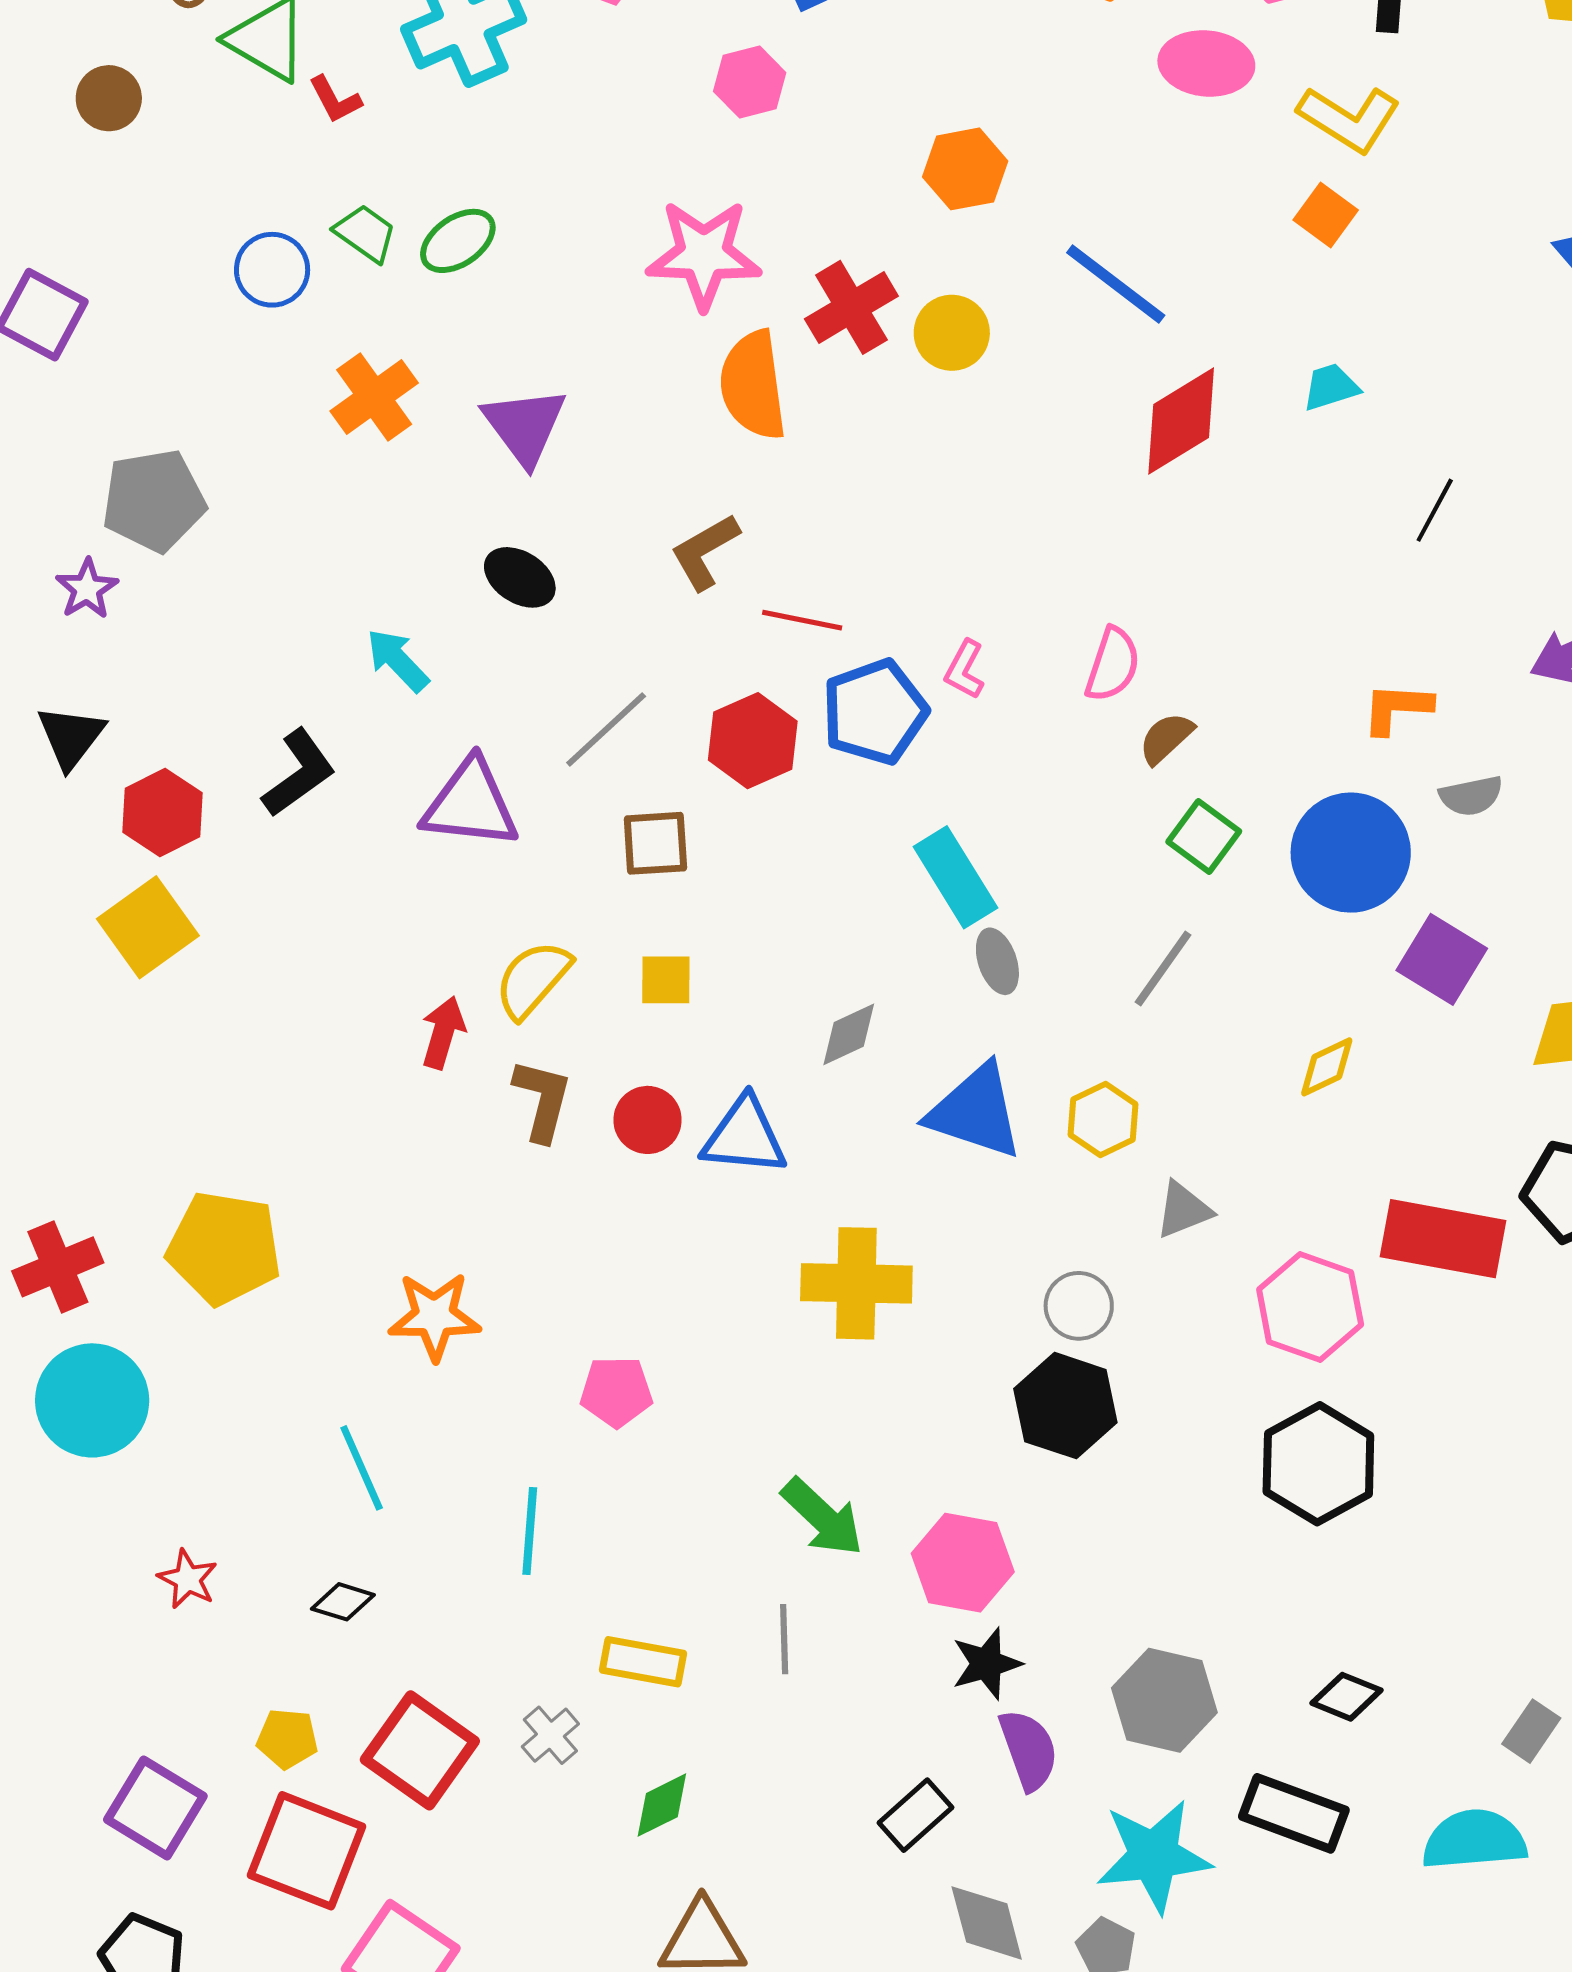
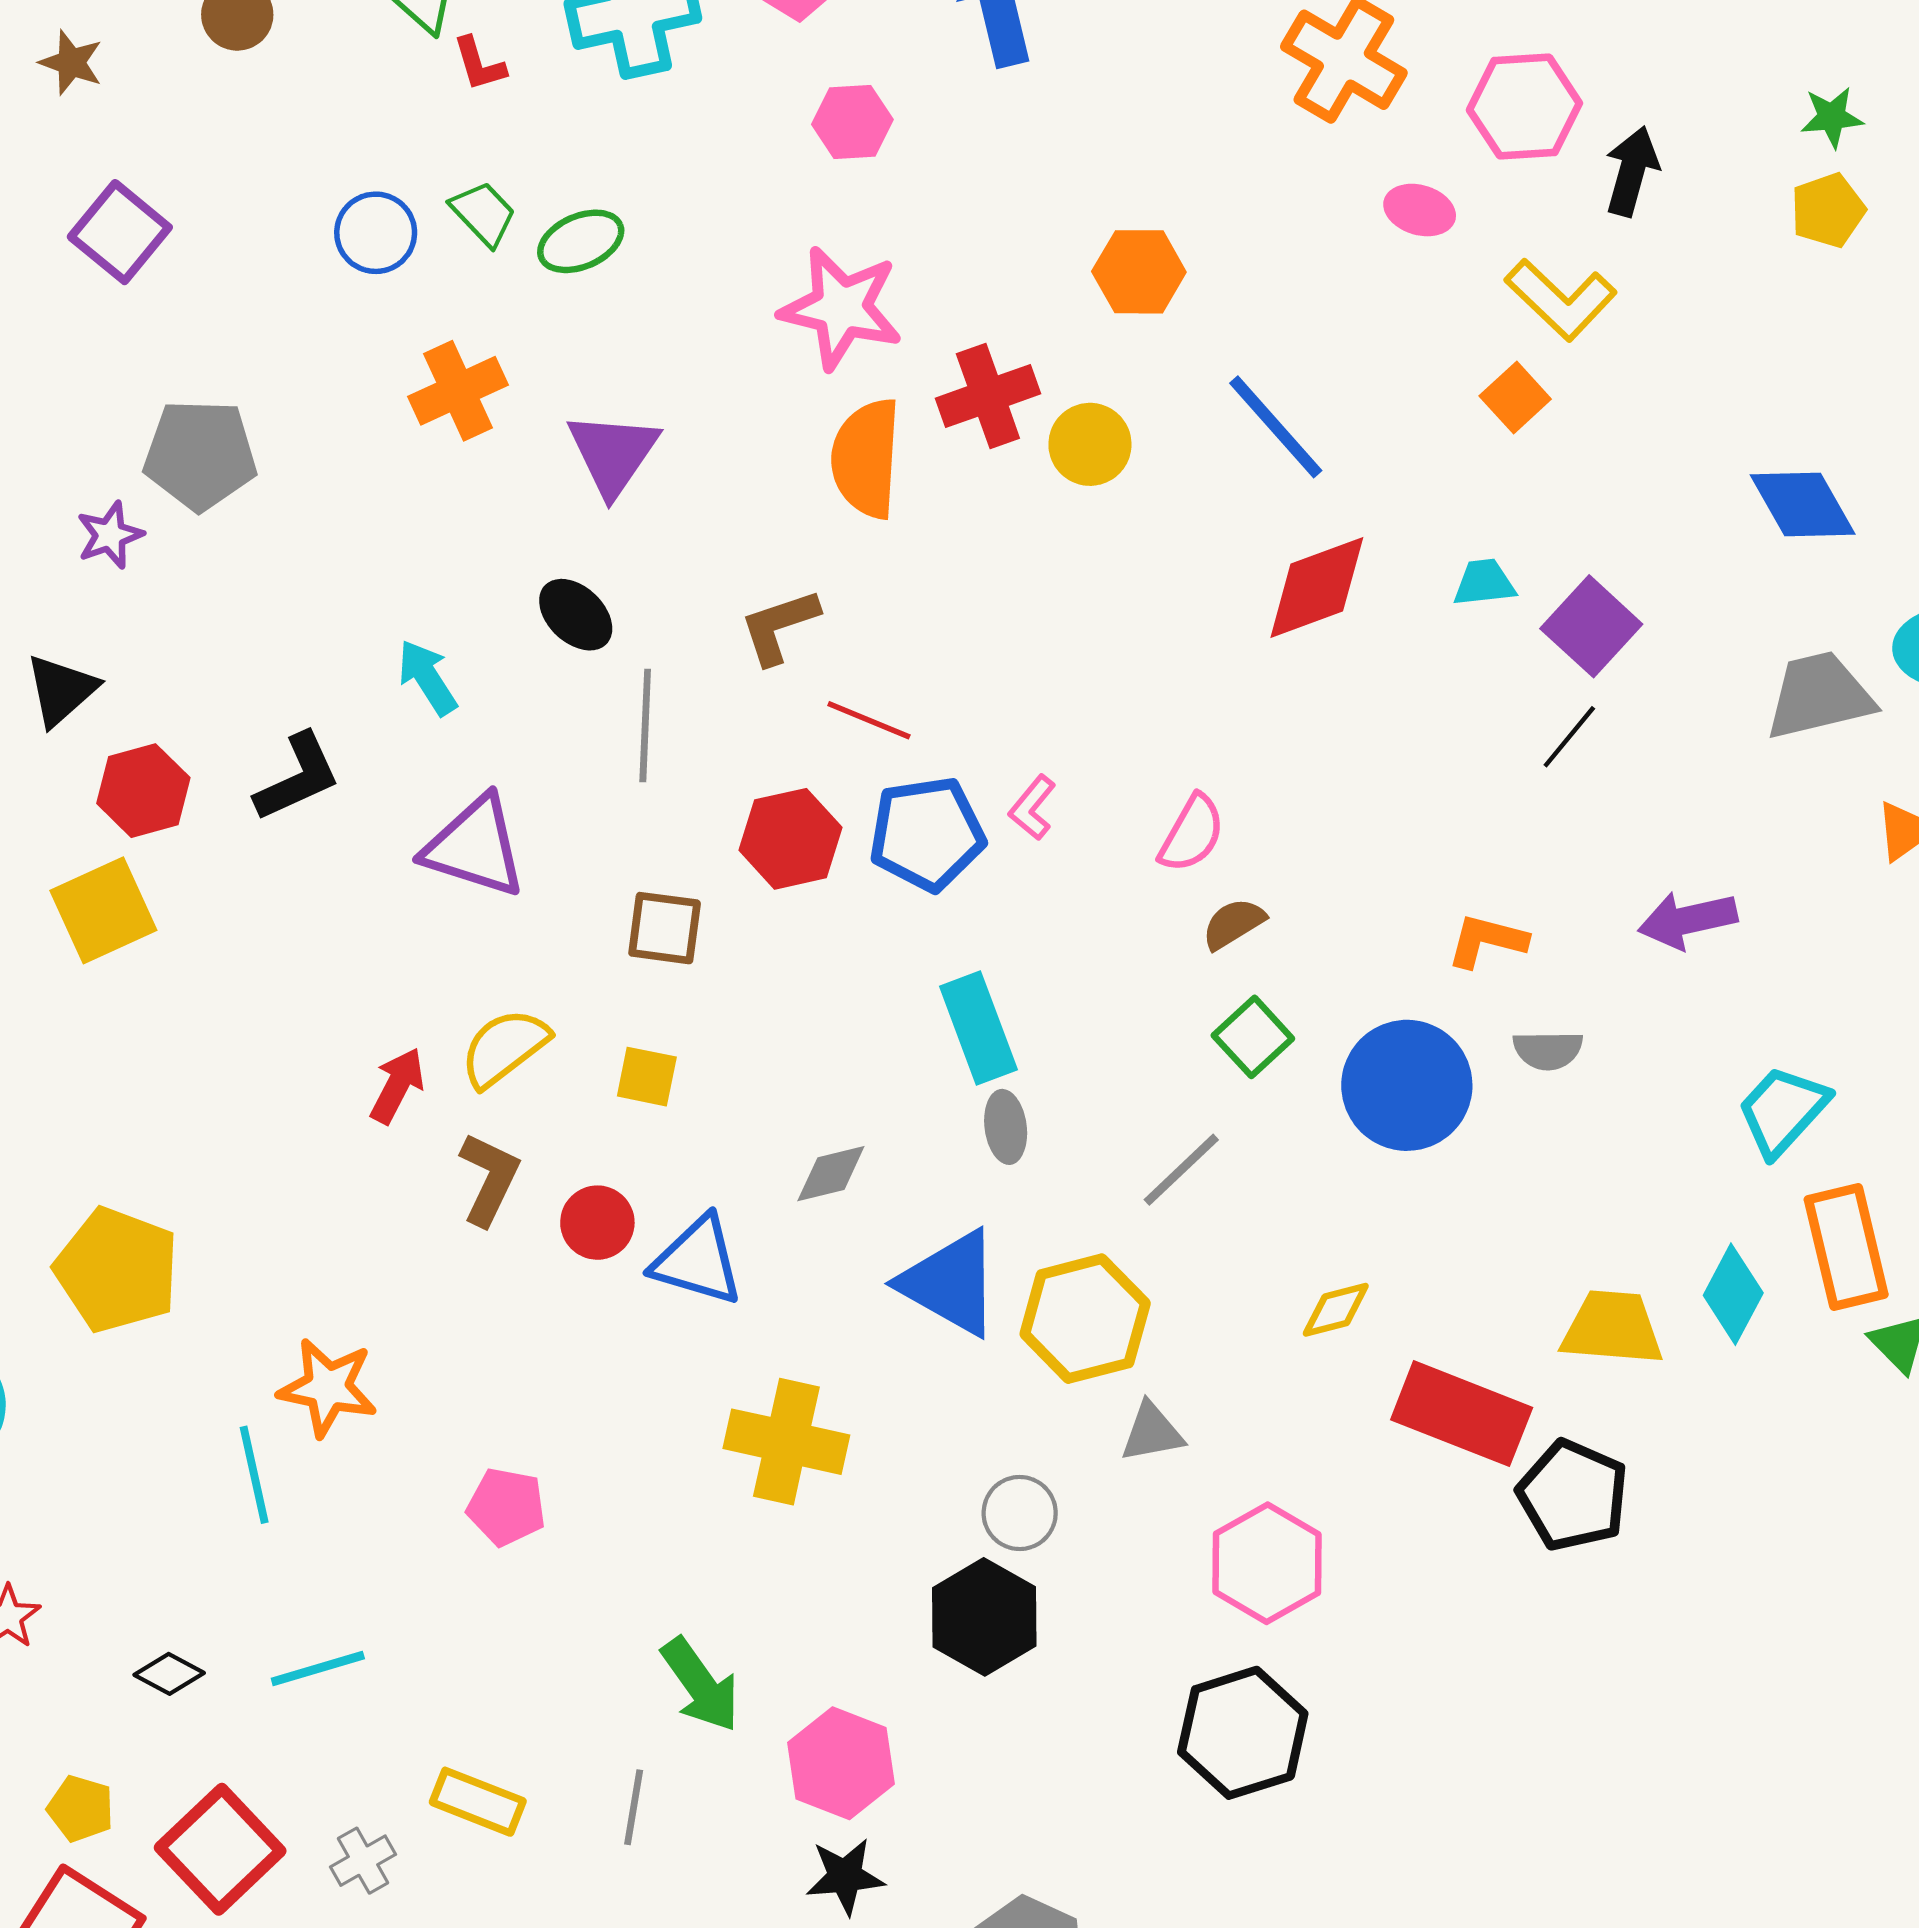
pink ellipse: (1206, 63) -> (1420, 210), size x0.7
pink hexagon: (750, 82) -> (852, 122), moved
gray line: (606, 729) -> (645, 725), moved, turned -56
purple square: (1442, 959) -> (1591, 626), moved
yellow hexagon: (1103, 1120) -> (1085, 1319), size x1.6
red rectangle: (1443, 1239) -> (1462, 1414), moved
cyan line: (362, 1468) -> (254, 1475), moved
cyan line: (530, 1531) -> (318, 1669), moved, turned 58

